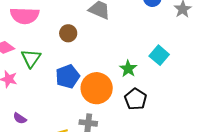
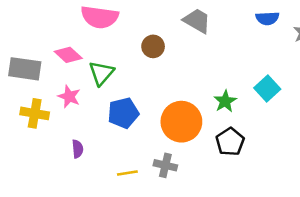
blue pentagon: (68, 76) -> (123, 113), moved
purple semicircle: (20, 118) -> (78, 149), turned -136

